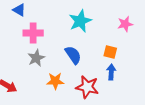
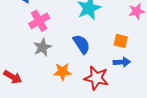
pink cross: (33, 33) -> (39, 21), turned -30
blue arrow: (111, 72) -> (122, 62), turned 84

